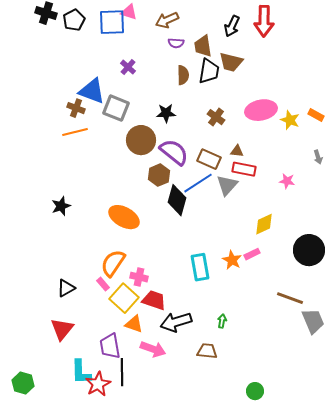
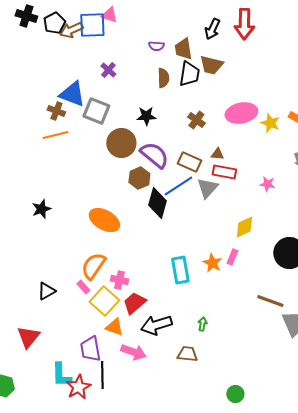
brown arrow: (167, 20) -> (71, 30), moved
pink rectangle: (252, 254) -> (232, 257), turned -42
red trapezoid: (154, 300) -> (134, 303), turned -60
red triangle: (62, 329) -> (28, 337), moved

